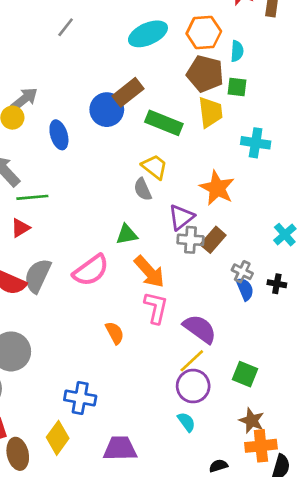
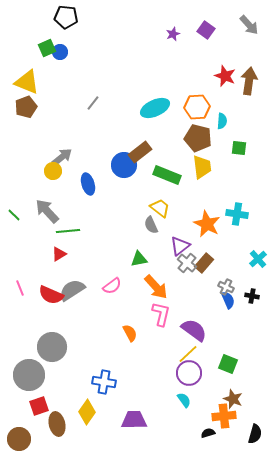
green square: (237, 87) -> (239, 148), moved
cyan cross: (256, 143) -> (237, 214), moved
gray cross: (190, 240) -> (187, 263), turned 36
pink semicircle: (91, 270) -> (112, 286), size x0.7
gray semicircle: (38, 276) -> (72, 290), turned 32
orange cross: (261, 446) -> (224, 416), moved

